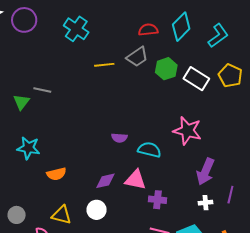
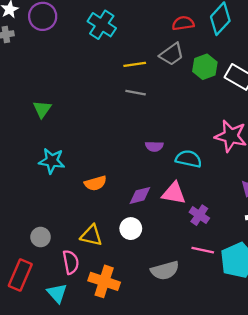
gray line: (42, 90) -> (136, 93), moved
orange semicircle: (56, 174) -> (95, 183), moved
purple cross: (157, 200) -> (199, 215), turned 30

